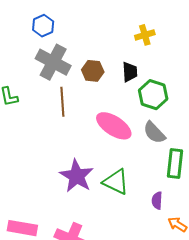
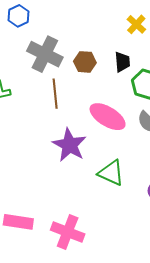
blue hexagon: (43, 26) -> (19, 16), moved
yellow cross: (145, 35) -> (136, 24), turned -30
purple star: (77, 176) -> (70, 145), moved

